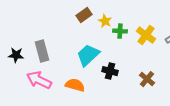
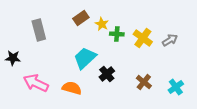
gray rectangle: (42, 51) -> (39, 30), moved
black cross: (110, 71) -> (107, 74), turned 35

